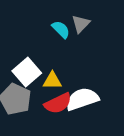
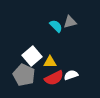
gray triangle: (81, 24) -> (70, 22), turned 32
white semicircle: (82, 99) -> (71, 75), size x0.6

